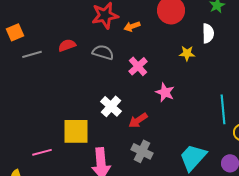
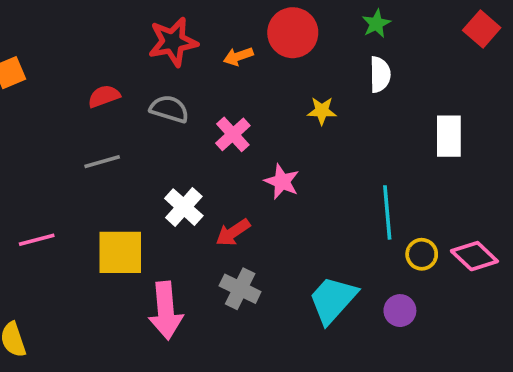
orange arrow: (132, 26) -> (238, 56), moved
white semicircle: (208, 33) -> (380, 74), moved
gray line: (32, 54) -> (102, 162), moved
pink line: (42, 152) -> (37, 240), moved

